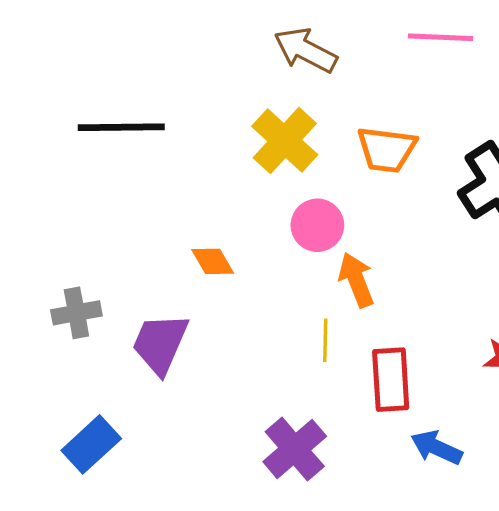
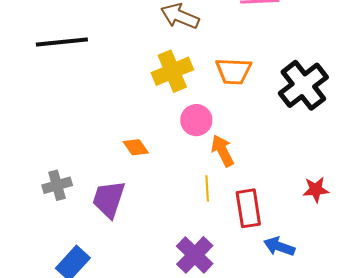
black line: (121, 127) -> (62, 42), moved
yellow cross: (285, 141) -> (172, 71), turned 30

